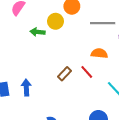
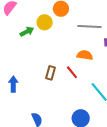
green arrow: (38, 32) -> (27, 32), turned 144
brown rectangle: (65, 74) -> (51, 73), turned -32

